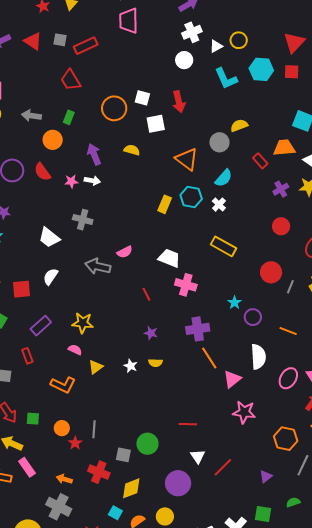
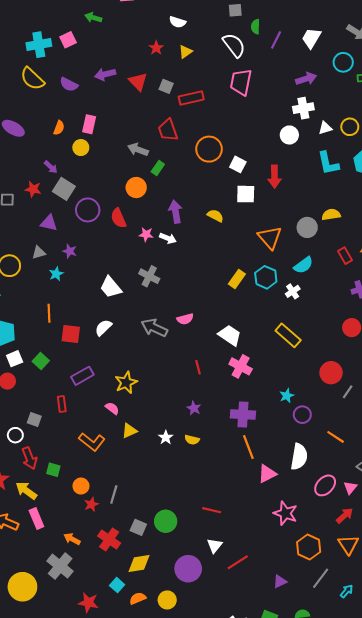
orange circle: (114, 108) -> (209, 149), moved
gray arrow: (31, 116) -> (138, 150), moved
yellow star: (83, 323) -> (126, 383), turned 30
pink star: (244, 412) -> (285, 513), moved

